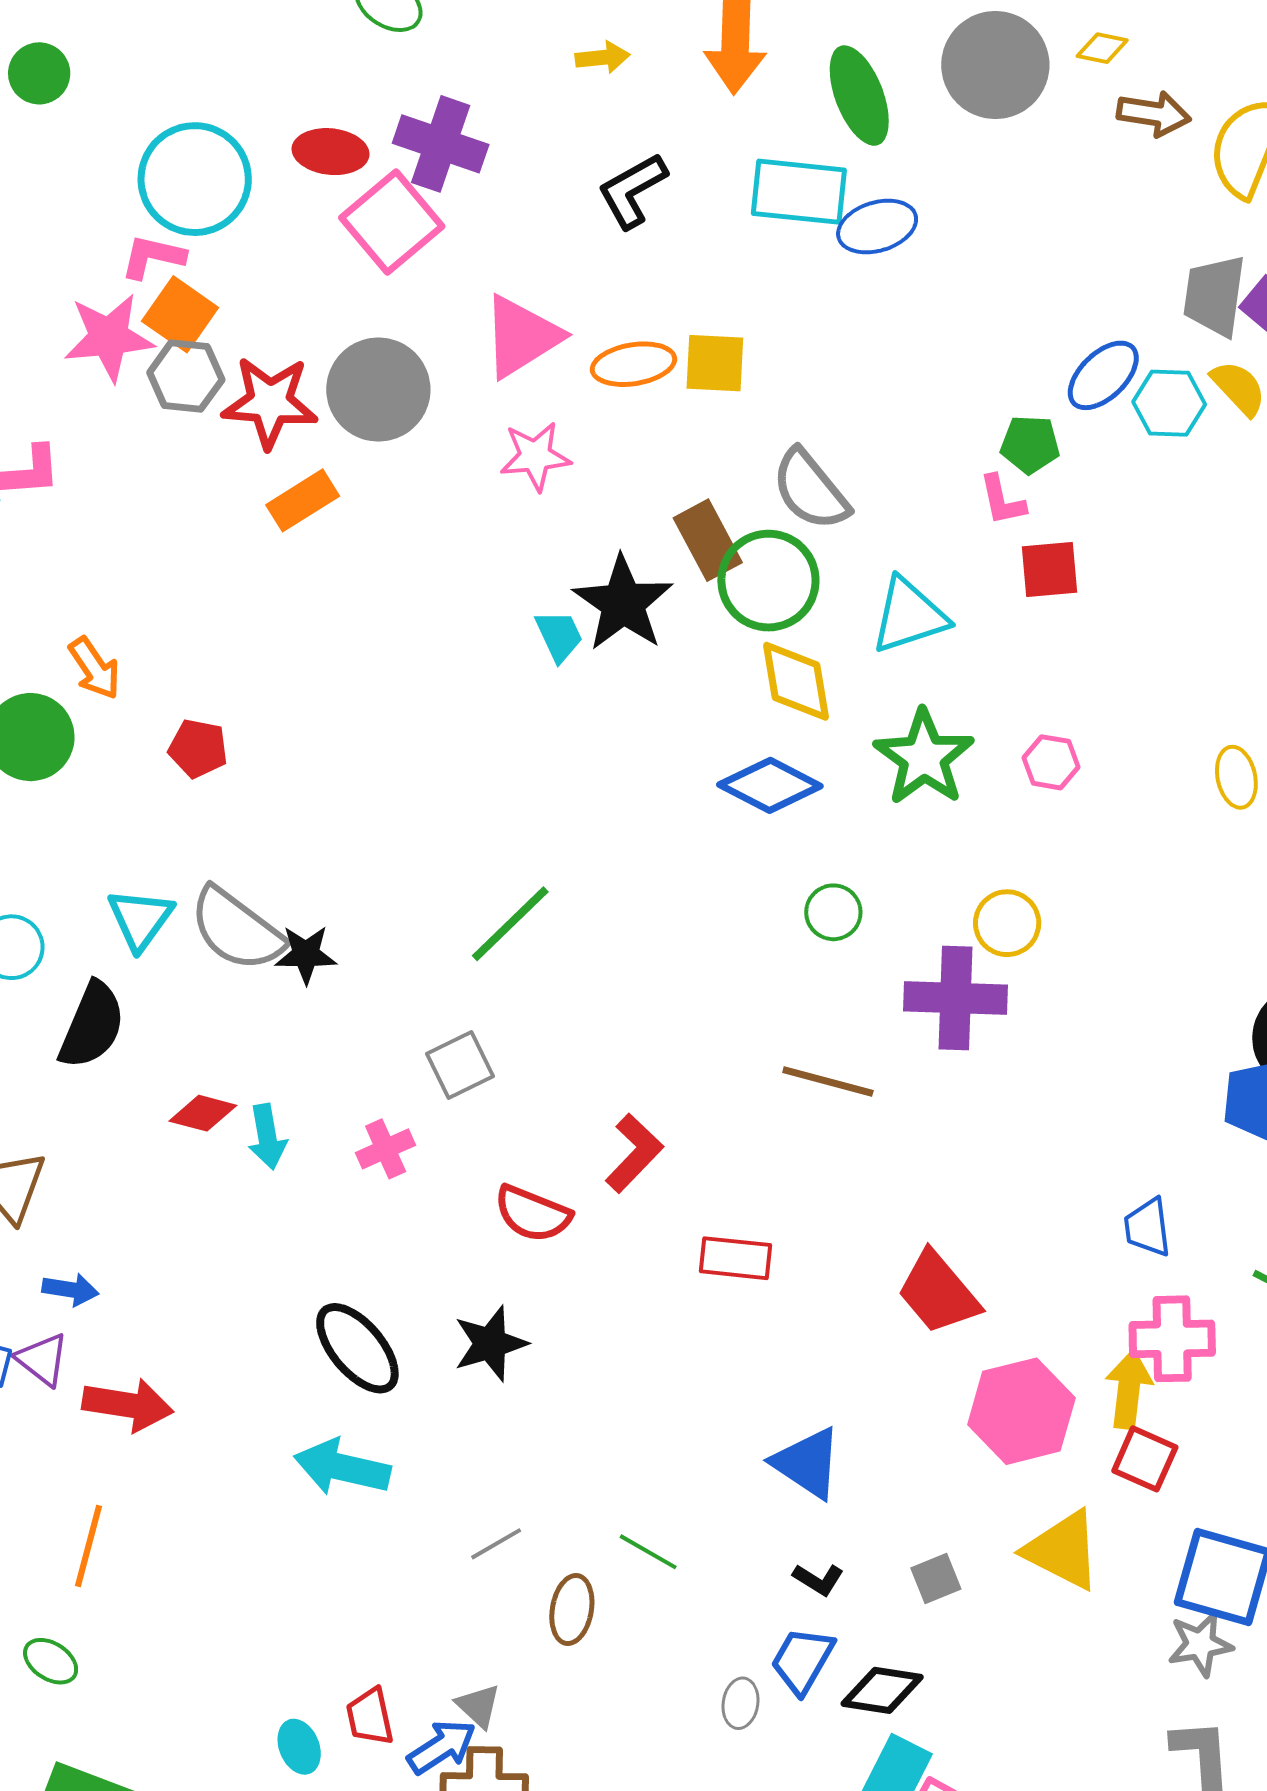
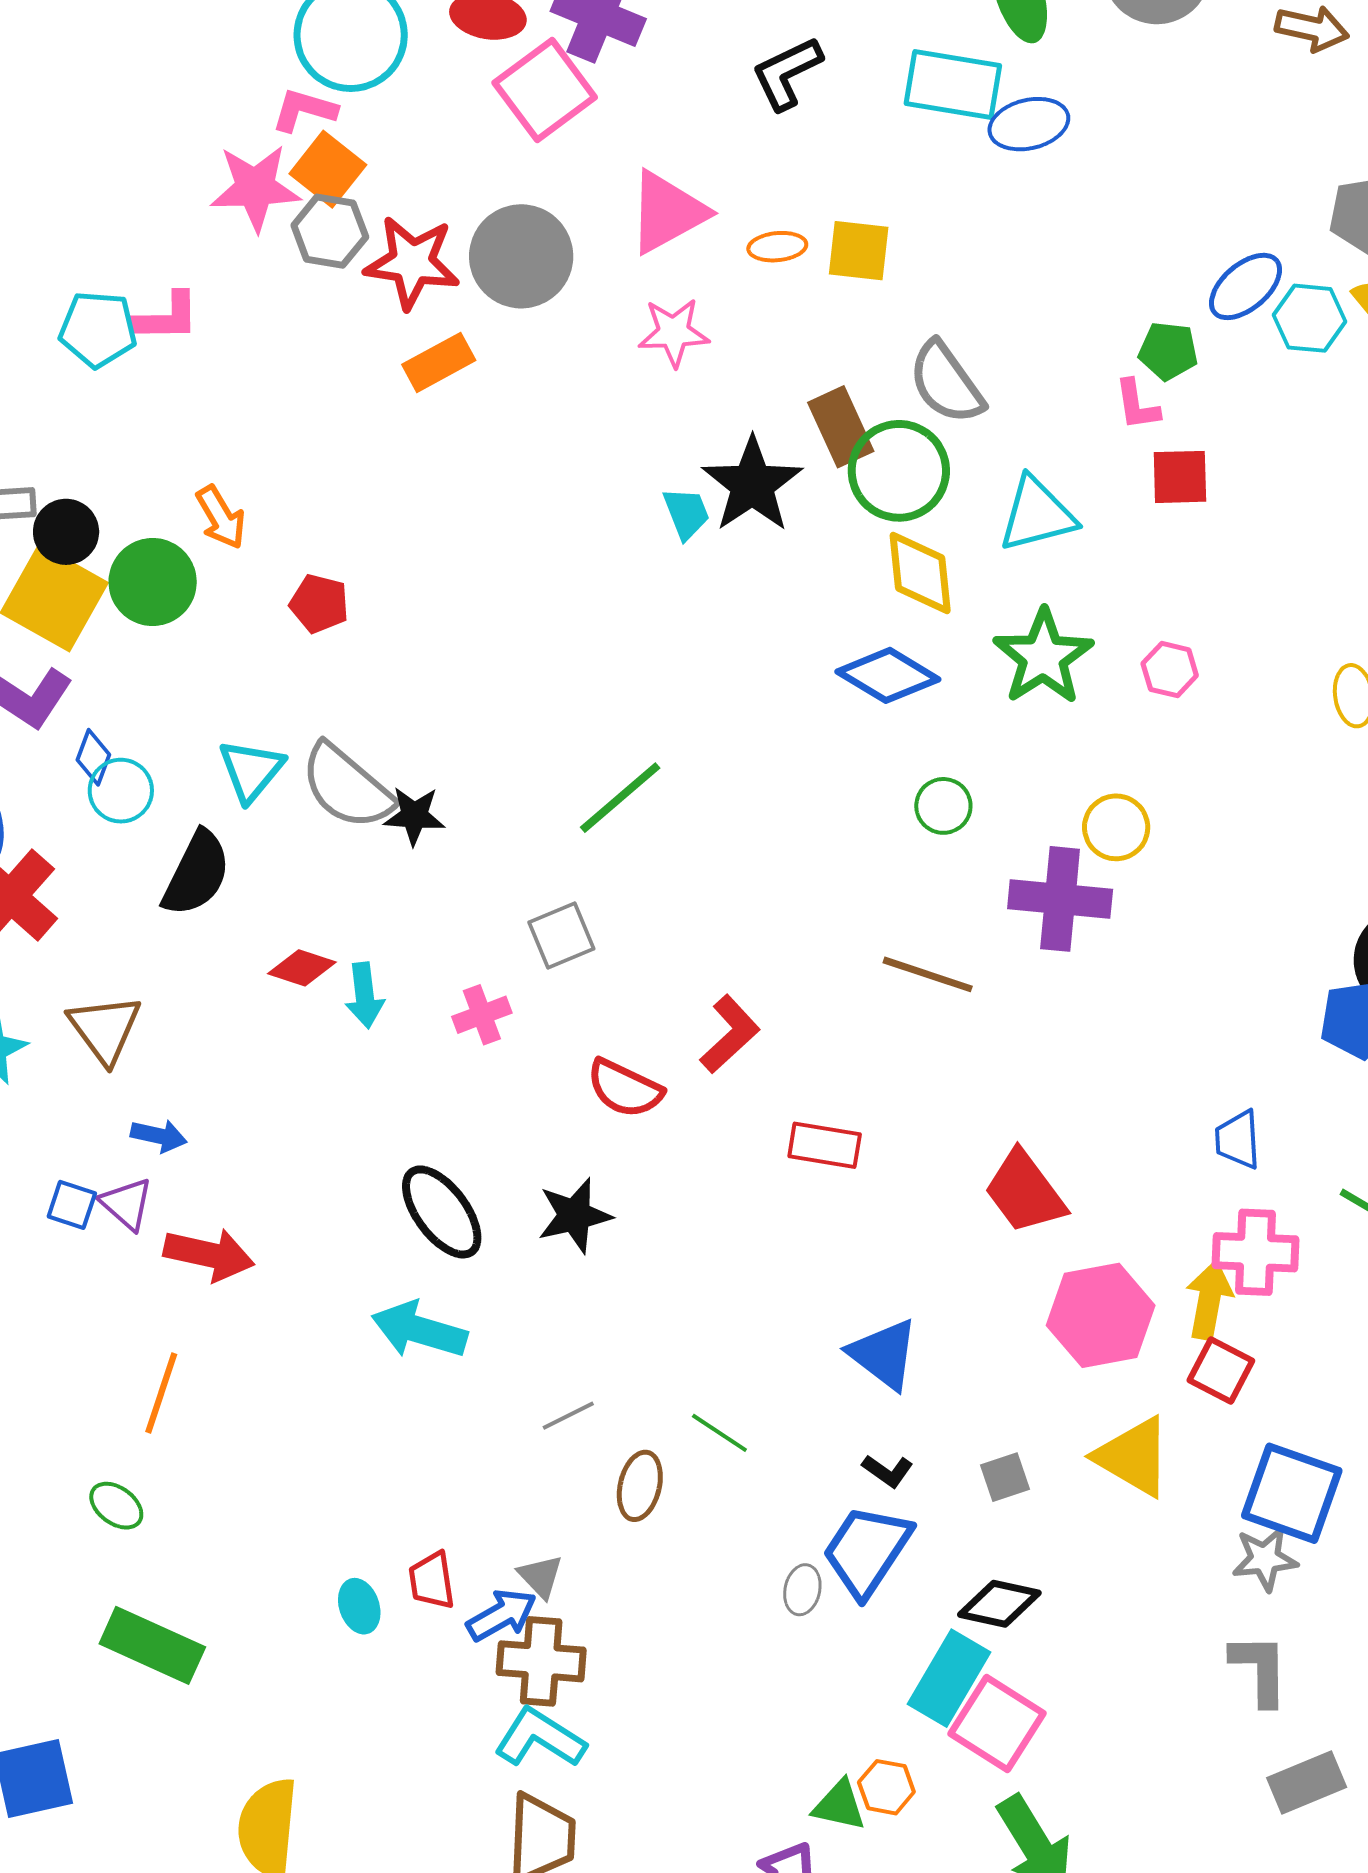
orange ellipse: (633, 364) -> (777, 247), size x0.7
blue trapezoid: (802, 1660) -> (867, 1551), size x1.4
black diamond: (882, 1690) -> (999, 1604), moved

